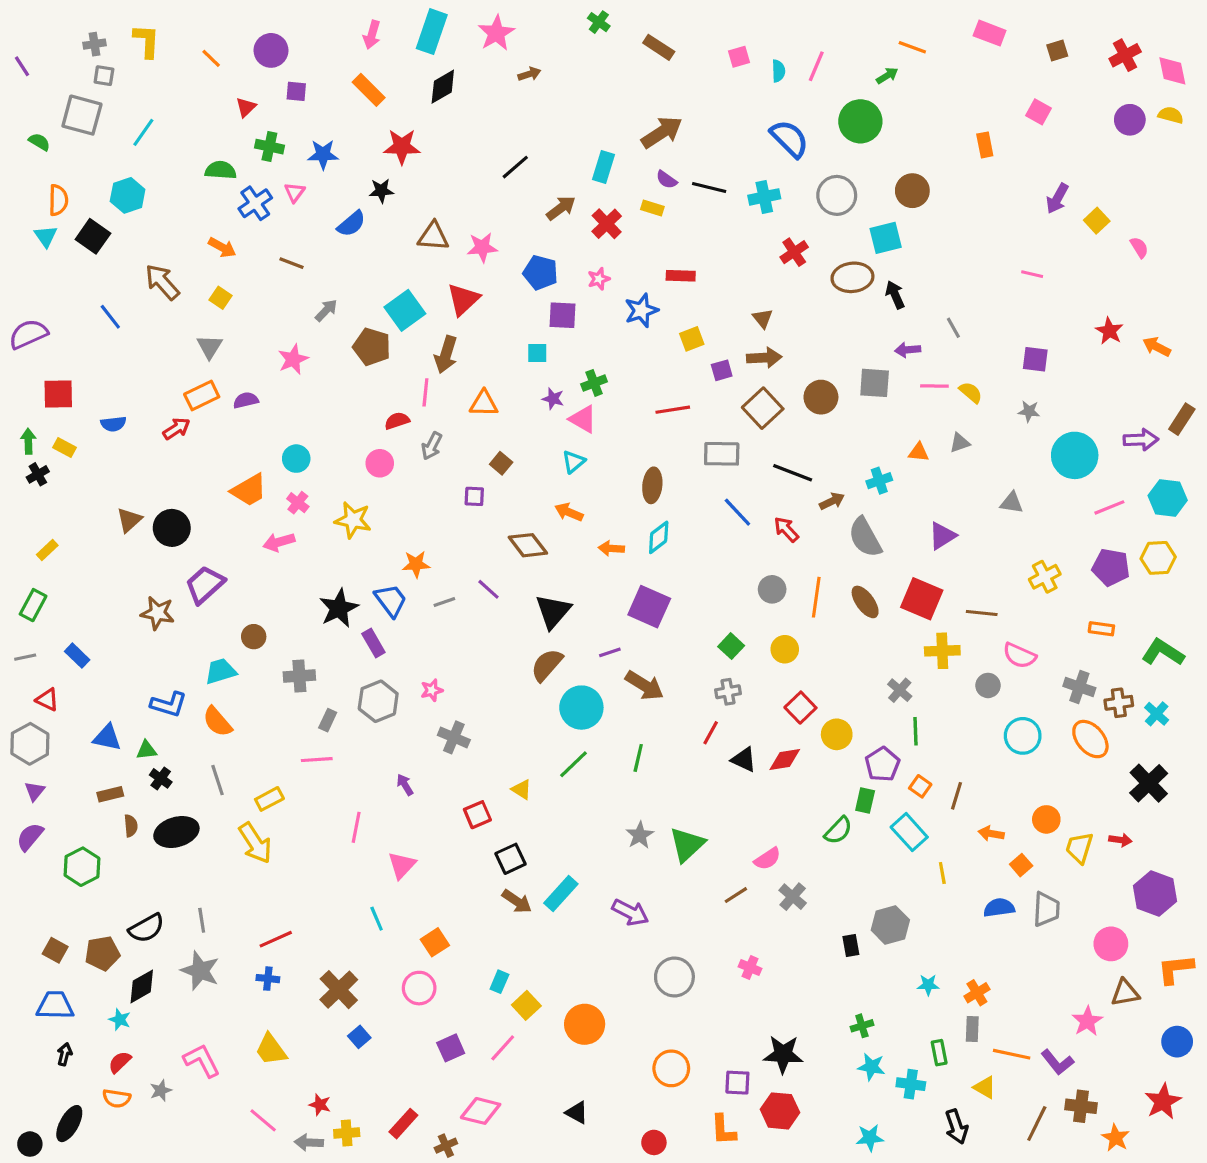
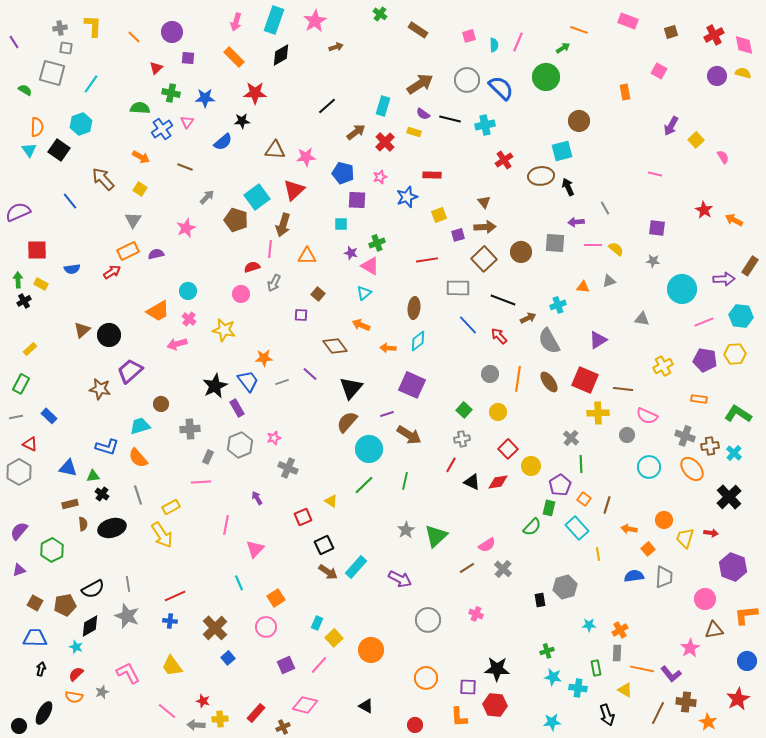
gray circle: (837, 195) -> (467, 80), moved
purple triangle: (35, 791) -> (19, 570), moved, turned 32

